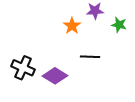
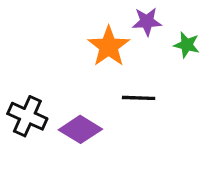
orange star: (72, 26) -> (109, 46), size x1.4

